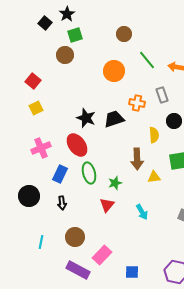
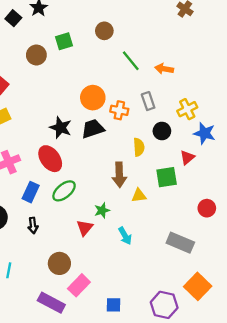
green square: (75, 35) -> (64, 41), moved
orange circle: (114, 71) -> (93, 98), moved
green ellipse: (89, 173) -> (64, 191), turned 65
green star: (115, 183) -> (102, 210), moved
brown circle: (75, 237) -> (59, 263), moved

